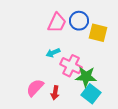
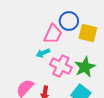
pink trapezoid: (57, 23) -> (53, 34), moved
green star: (86, 77) -> (85, 67), moved, turned -30

